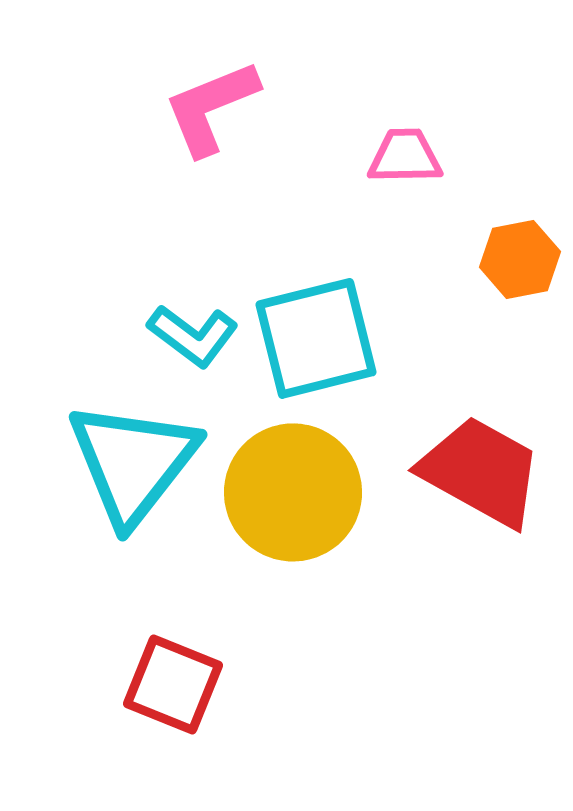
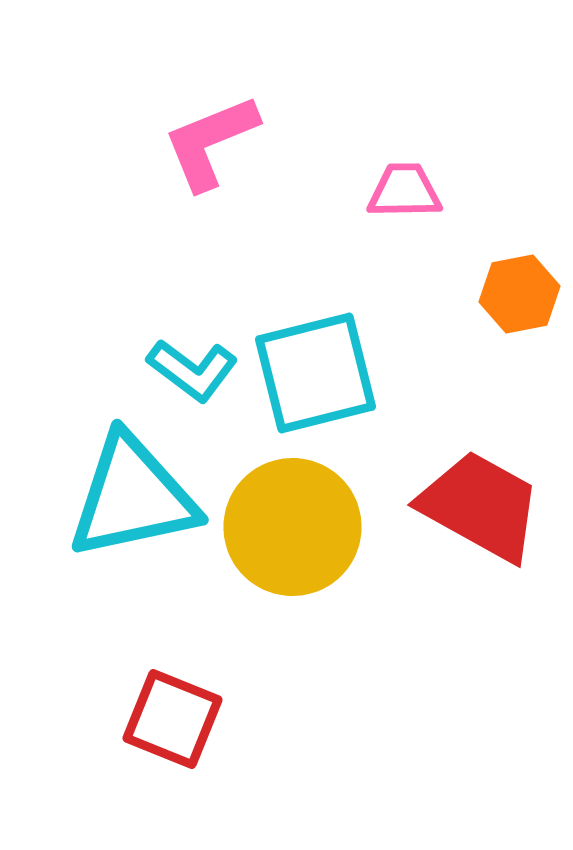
cyan triangle: (133, 462) -> (132, 497), turned 40

